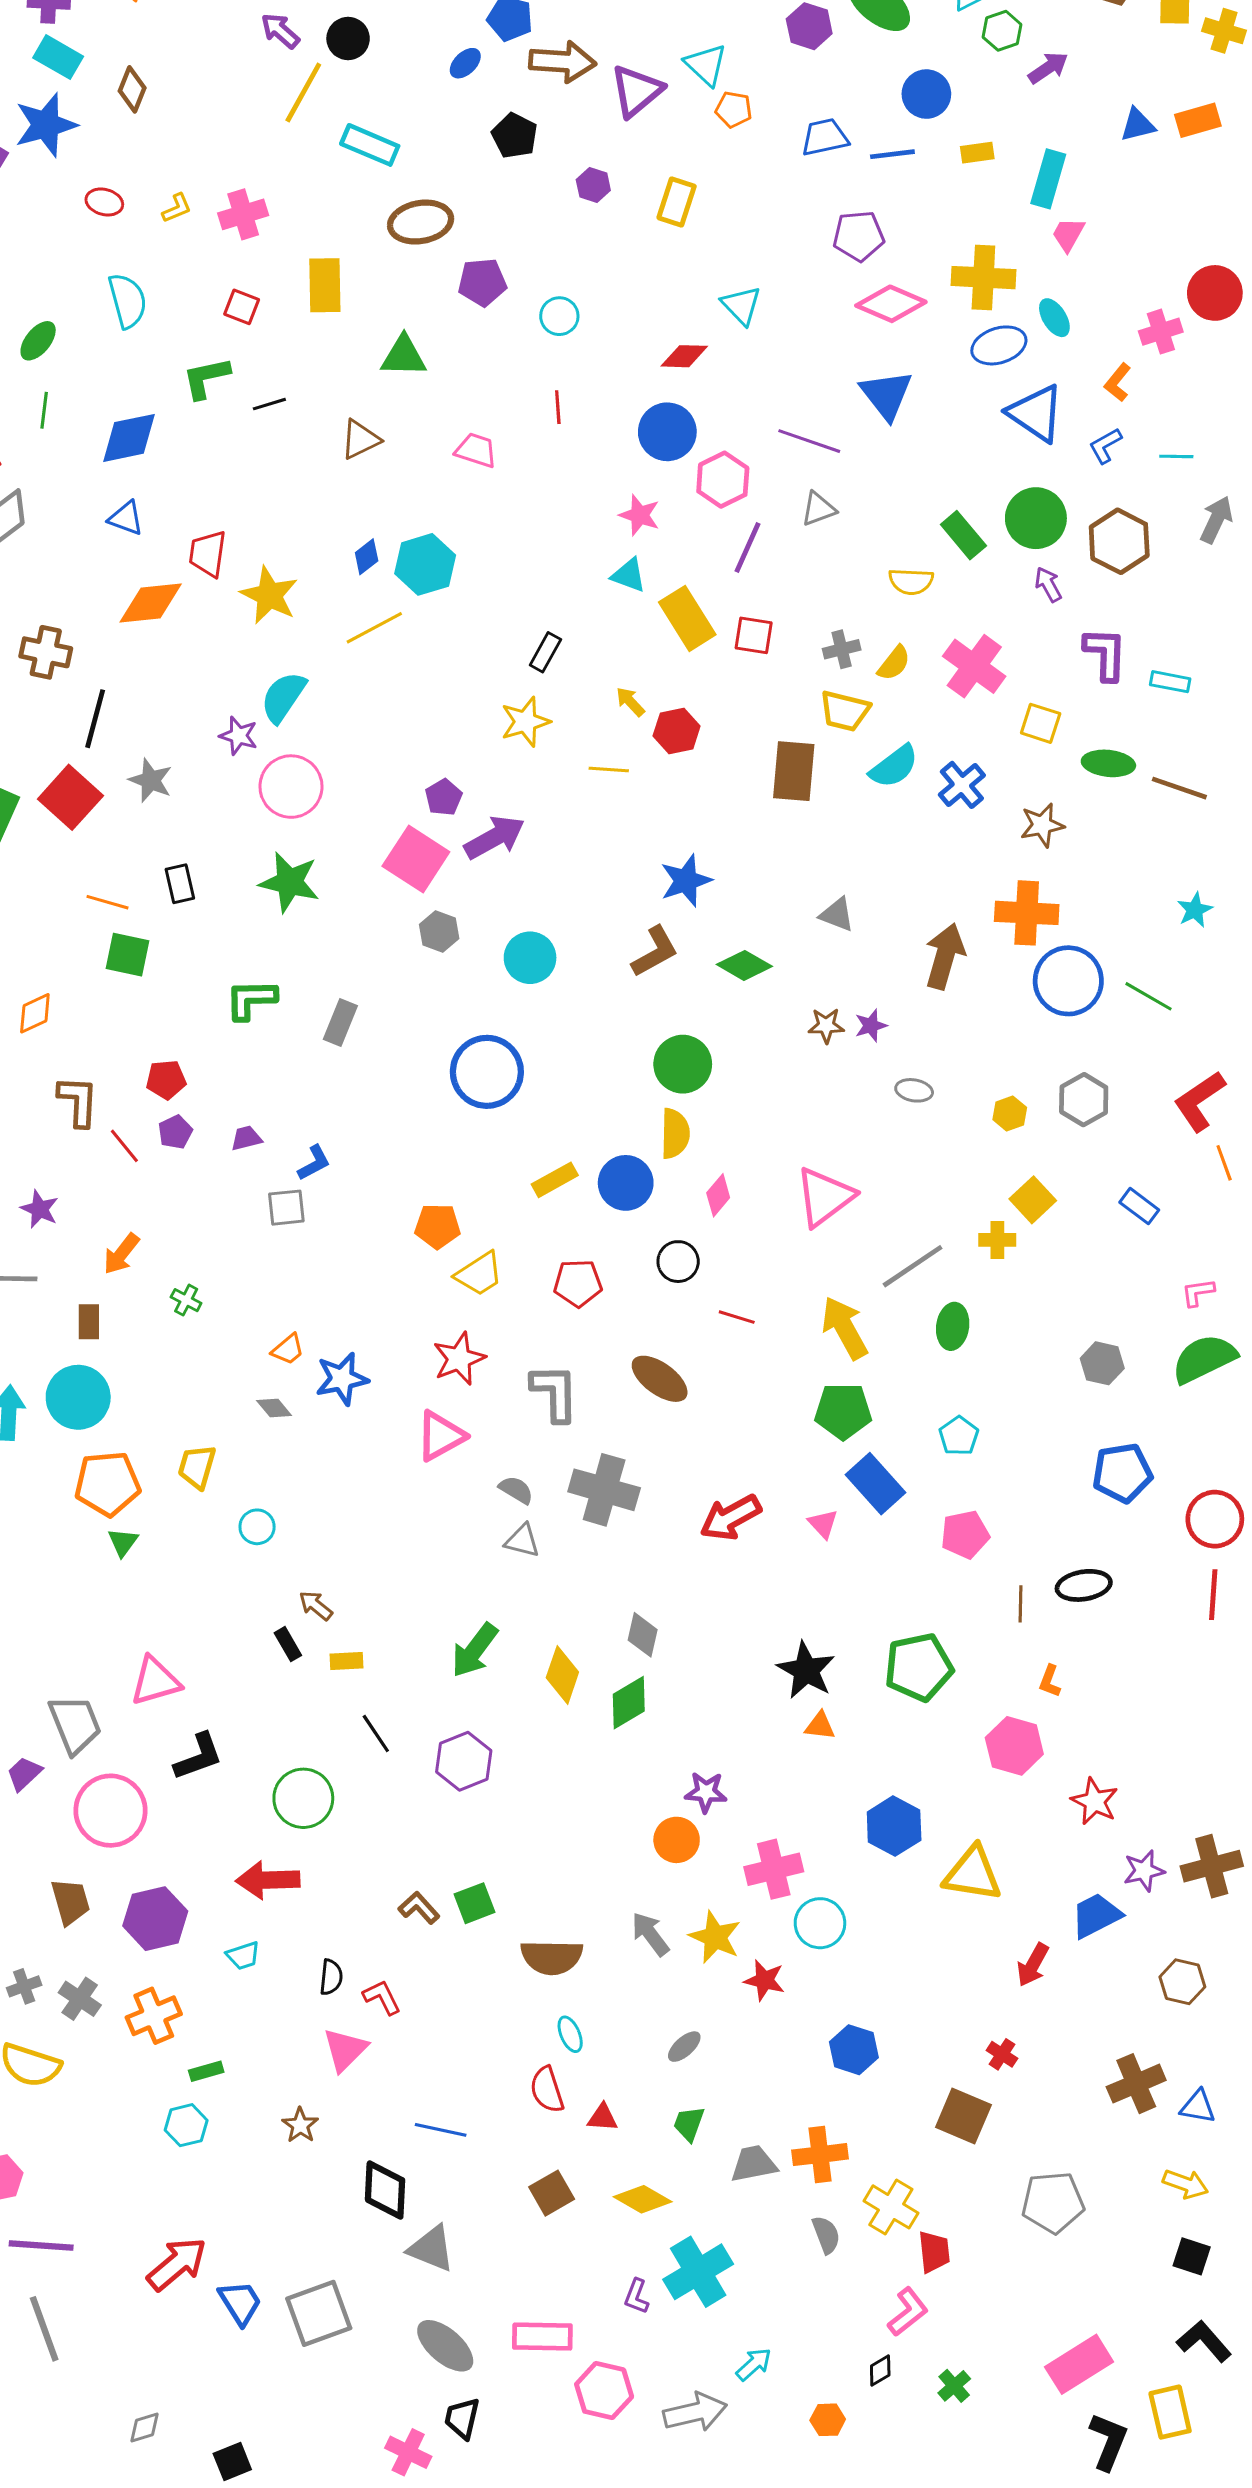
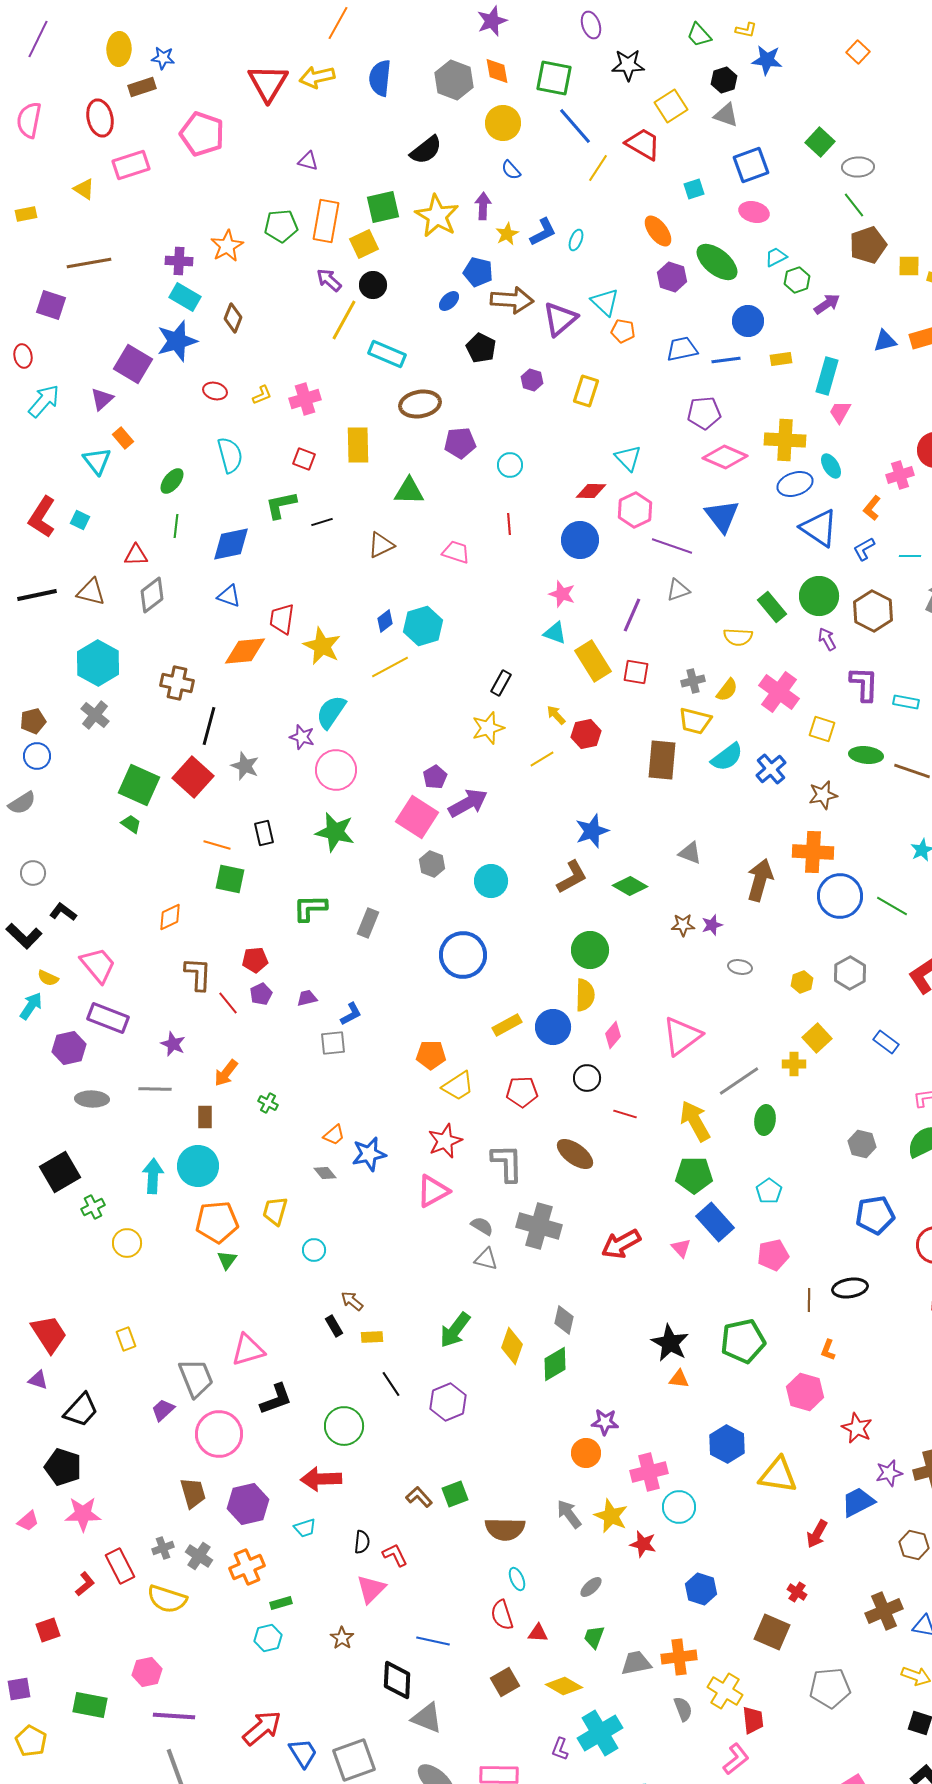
pink hexagon: (723, 480) -> (635, 510), moved
yellow line: (609, 770) -> (542, 759), turned -35

